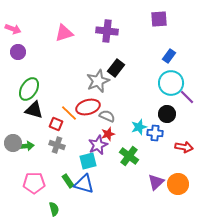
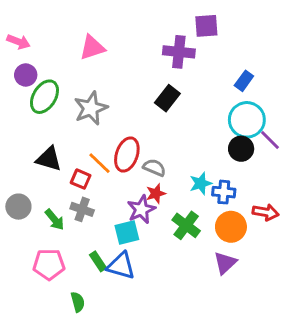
purple square: (159, 19) -> (206, 26), moved
purple cross: (107, 31) -> (179, 52), moved
gray star: (98, 81) -> (91, 108), moved
green ellipse: (29, 89) -> (44, 97), moved
red ellipse: (88, 107) -> (127, 154), turned -55
black circle: (167, 114) -> (241, 149), moved
green arrow: (26, 146) -> (55, 220), moved, turned 56
orange circle: (178, 184) -> (231, 227), moved

